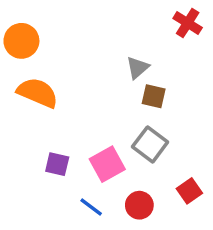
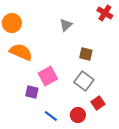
gray triangle: (138, 68) -> (66, 25), moved
pink square: (107, 164) -> (48, 76), moved
red square: (189, 191) -> (98, 103), moved

